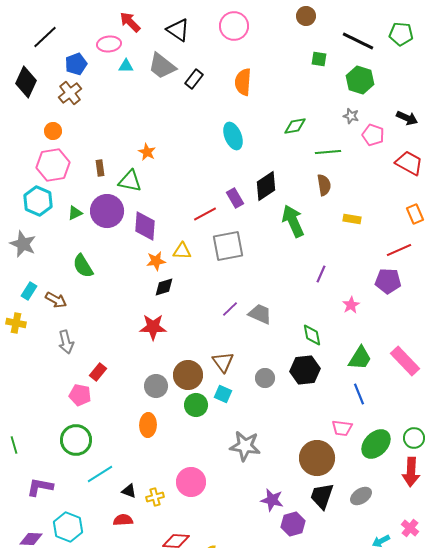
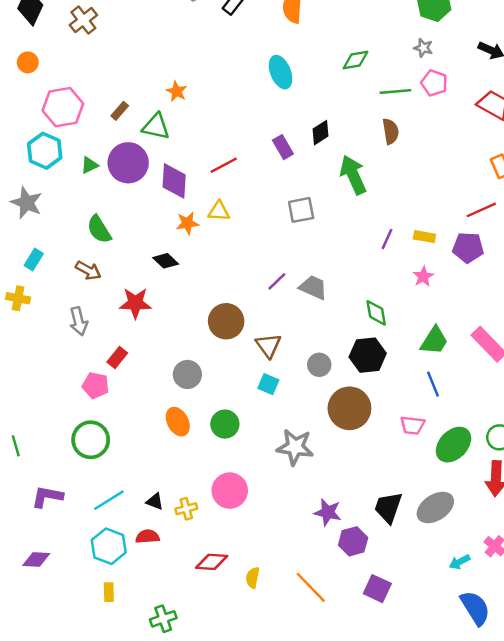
orange circle: (53, 131) -> (28, 62), moved
pink pentagon: (373, 135) -> (434, 83), moved
brown rectangle: (100, 168) -> (120, 111), turned 49
black diamond: (266, 186) -> (320, 133), size x0.7
red line: (205, 214) -> (224, 165), moved
yellow rectangle: (352, 219) -> (424, 237), moved
gray square: (228, 246) -> (301, 210), moved, size x0.7
black diamond: (164, 287) -> (166, 261), moved, turned 60
brown arrow: (56, 300) -> (88, 270), moved
red star: (153, 327) -> (135, 303), moved
brown circle: (188, 375) -> (226, 321), moved
green circle: (196, 405) -> (225, 424), moved
orange ellipse: (148, 425) -> (178, 422), turned -30
brown circle: (317, 458) -> (349, 408), moved
cyan line: (100, 474) -> (109, 500), moved
gray ellipse: (361, 496) -> (435, 508), size x1.4
cyan hexagon: (68, 527) -> (109, 546), moved

